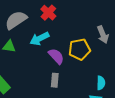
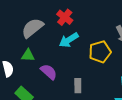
cyan arrow: (40, 39) -> (69, 40), moved
purple semicircle: (56, 56) -> (49, 72), moved

